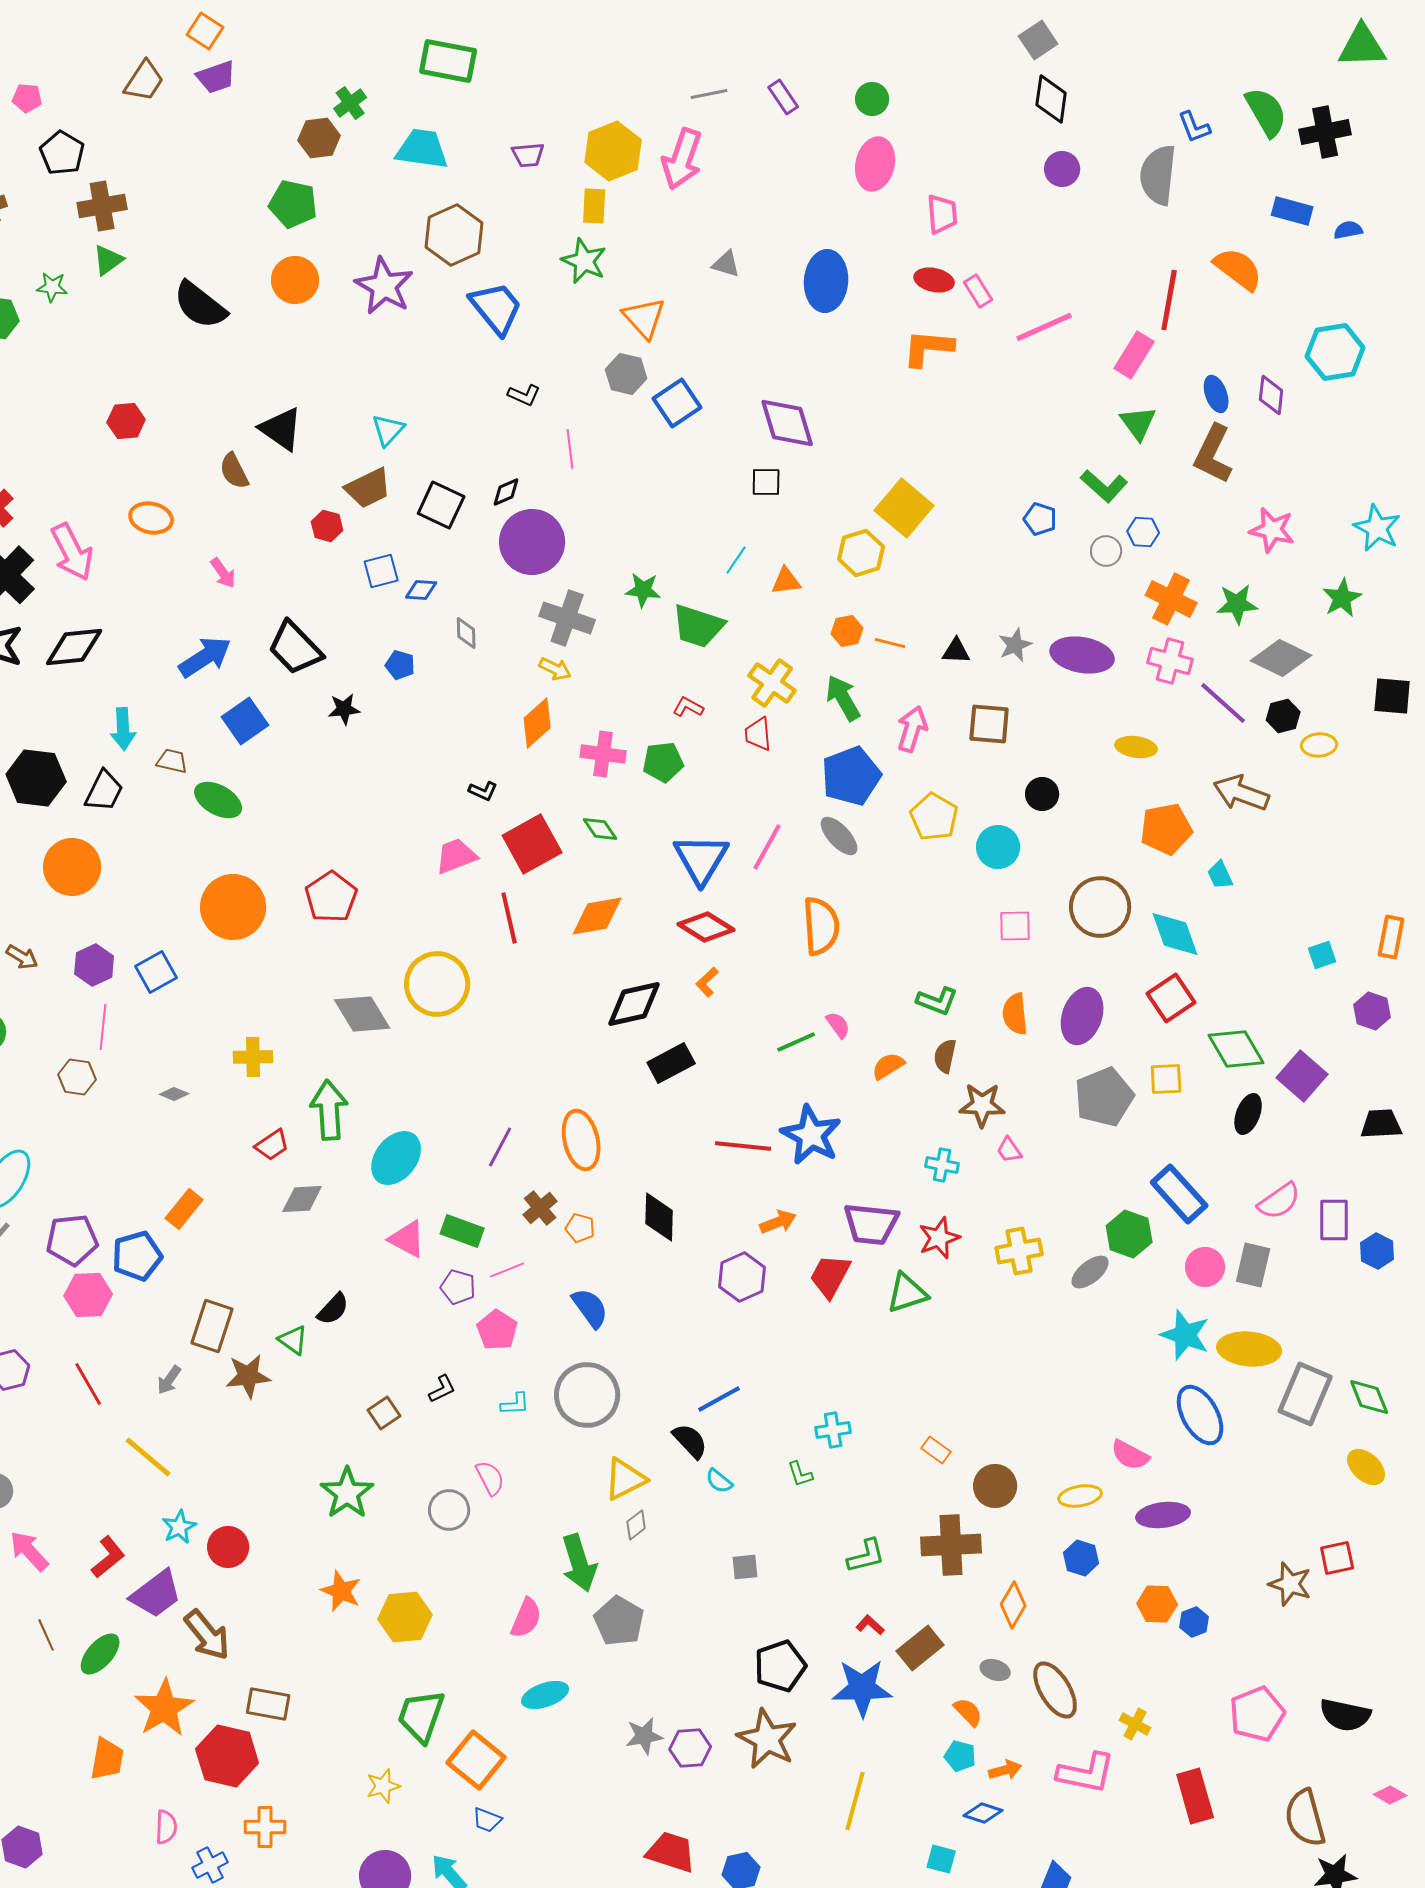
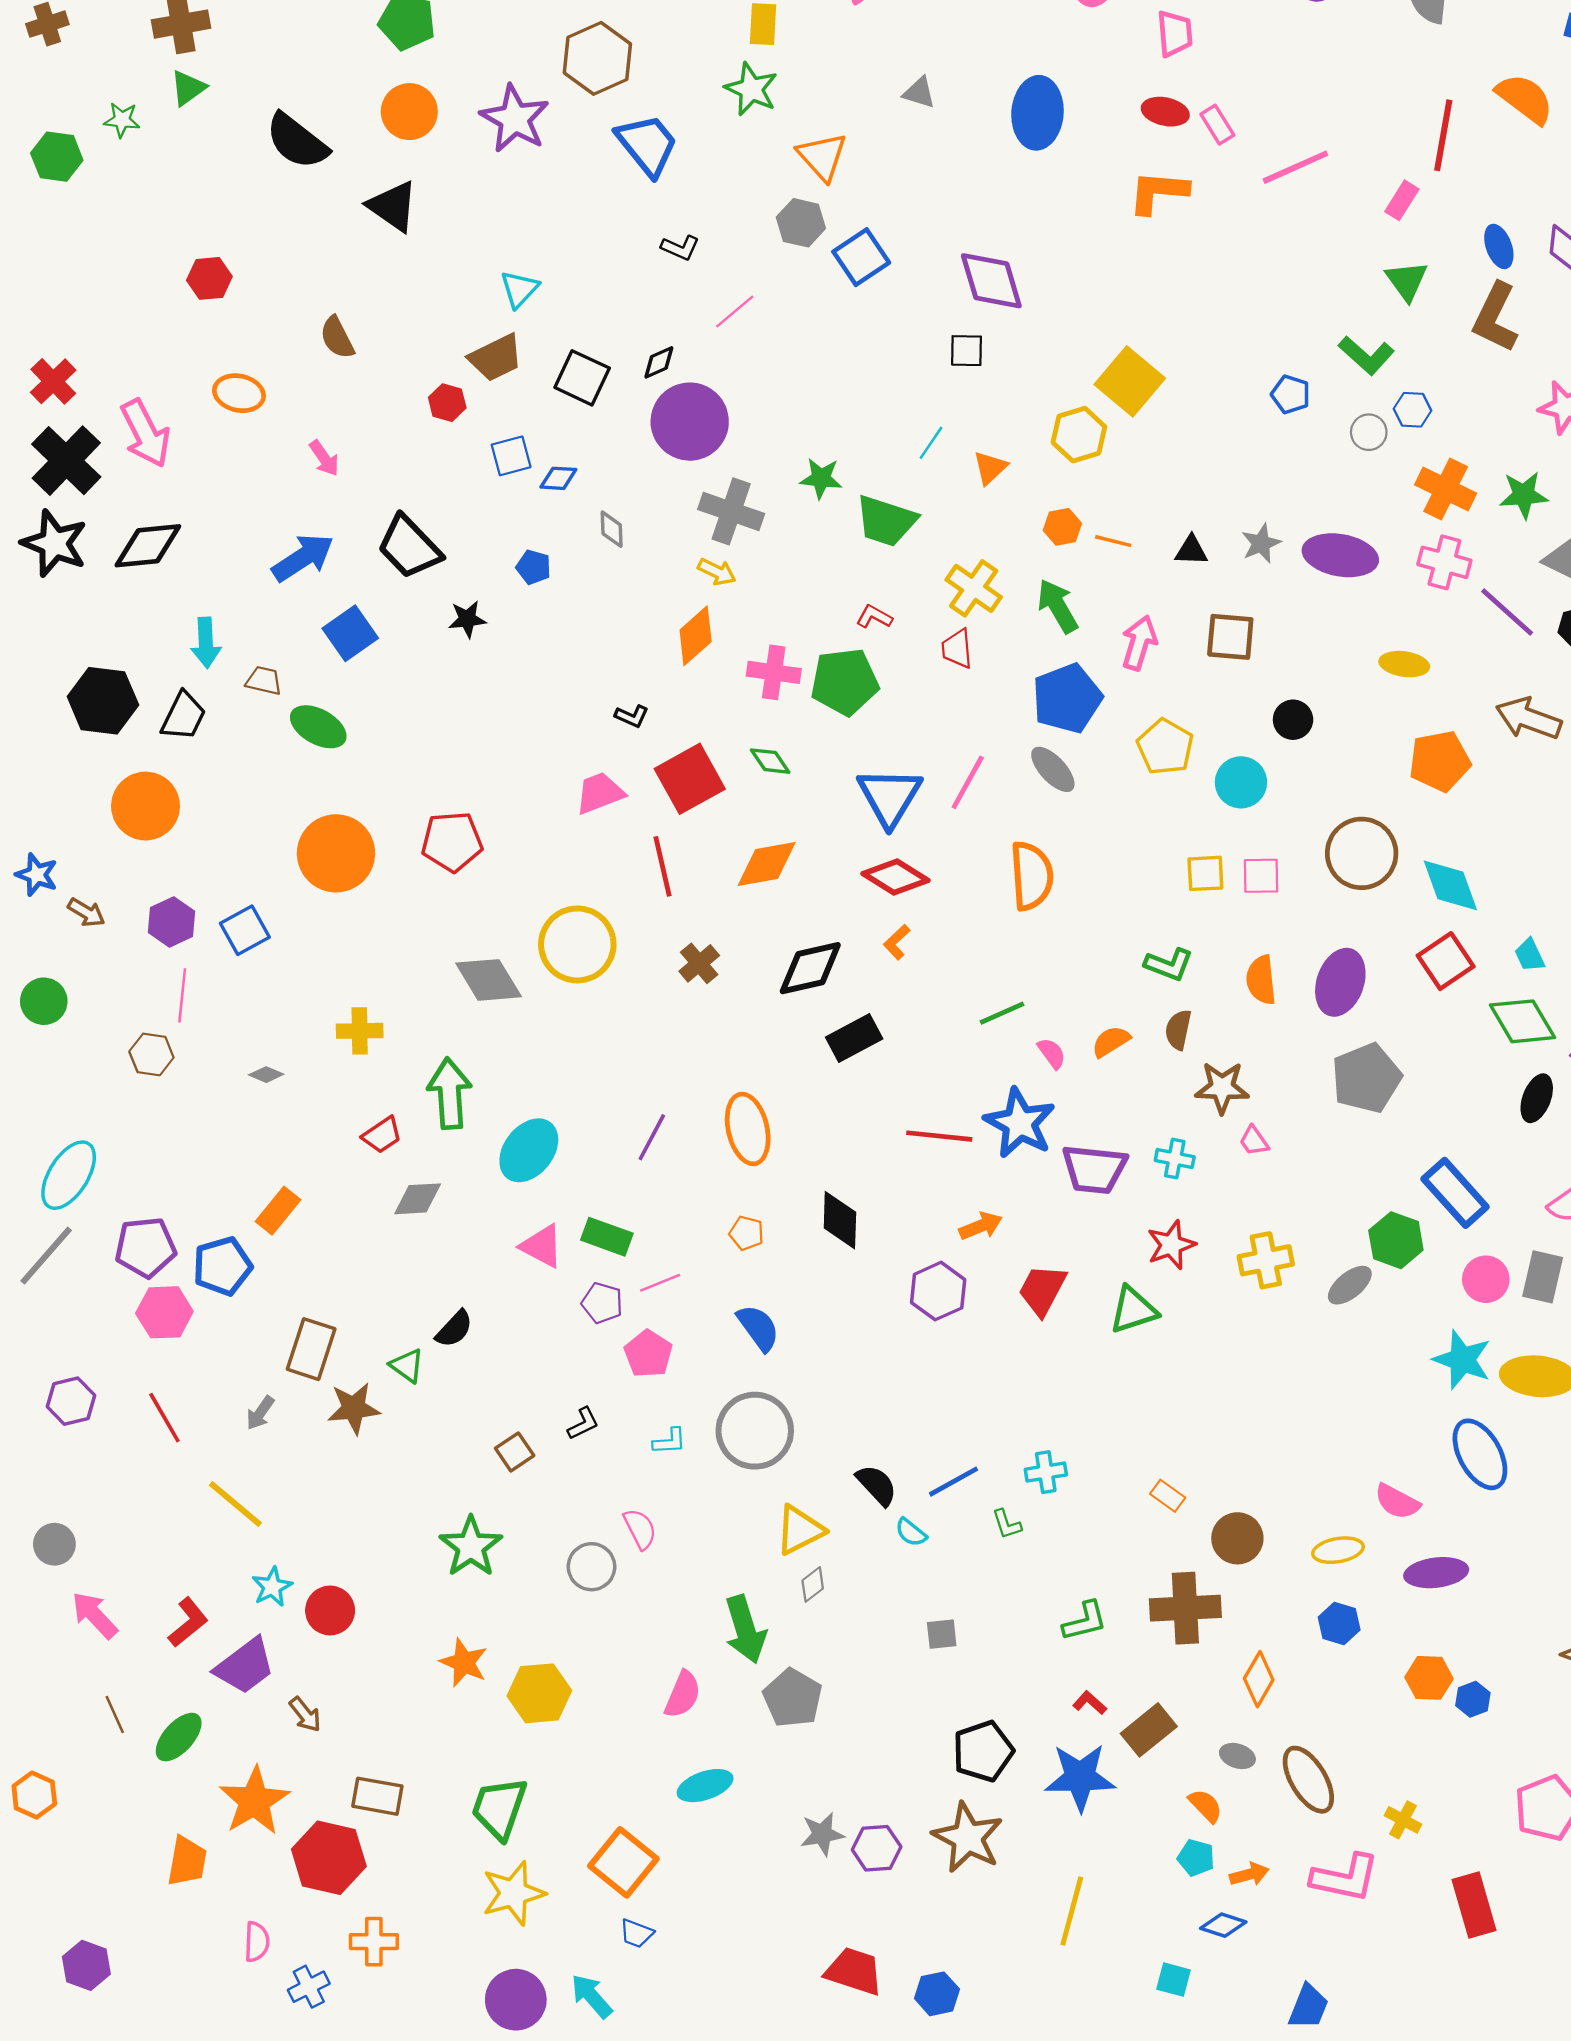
pink rectangle: (1134, 355) -> (1402, 200), size x0.7
black triangle: (281, 429) -> (393, 206), moved
pink line: (570, 449) -> (735, 312), turned 57
orange triangle: (786, 581) -> (990, 468), turned -36
green pentagon: (663, 762) -> (845, 682), size x1.4
cyan trapezoid: (1220, 875) -> (1530, 955), moved
red pentagon: (331, 897) -> (452, 842), turned 30
pink semicircle: (838, 1025) -> (1052, 1053), moved
yellow square: (1166, 1079) -> (1205, 873), moved
brown cross: (540, 1208) -> (699, 963), moved
purple trapezoid: (871, 1224) -> (1094, 1169), moved
blue line: (719, 1399) -> (953, 1482), moved
brown arrow: (207, 1635) -> (305, 1715), size x0.6
green trapezoid: (421, 1716) -> (499, 1808), moved
yellow star: (383, 1786) -> (513, 1893), size x1.6

